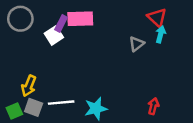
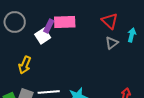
red triangle: (157, 18) -> (110, 21), moved
yellow arrow: (29, 86) -> (25, 65), moved

